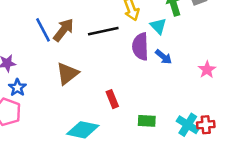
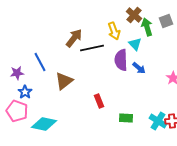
blue line: (43, 30) -> (40, 62), moved
brown arrow: (64, 30) -> (74, 38), moved
cyan diamond: (83, 130) -> (44, 124), moved

